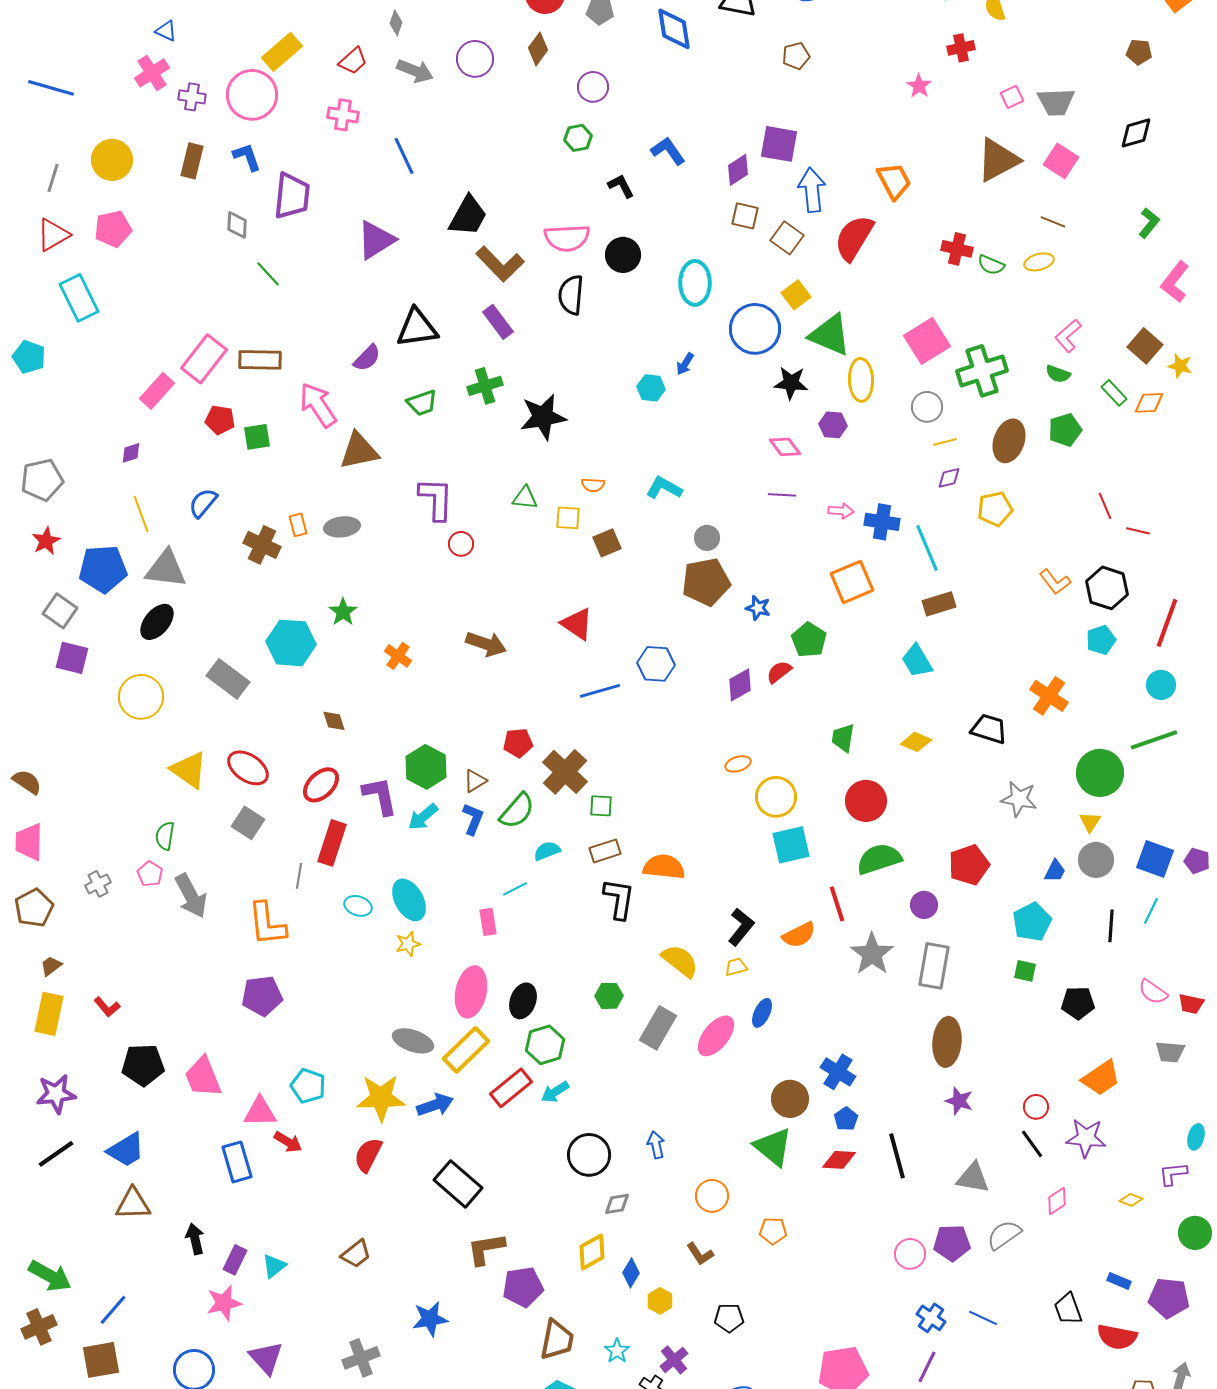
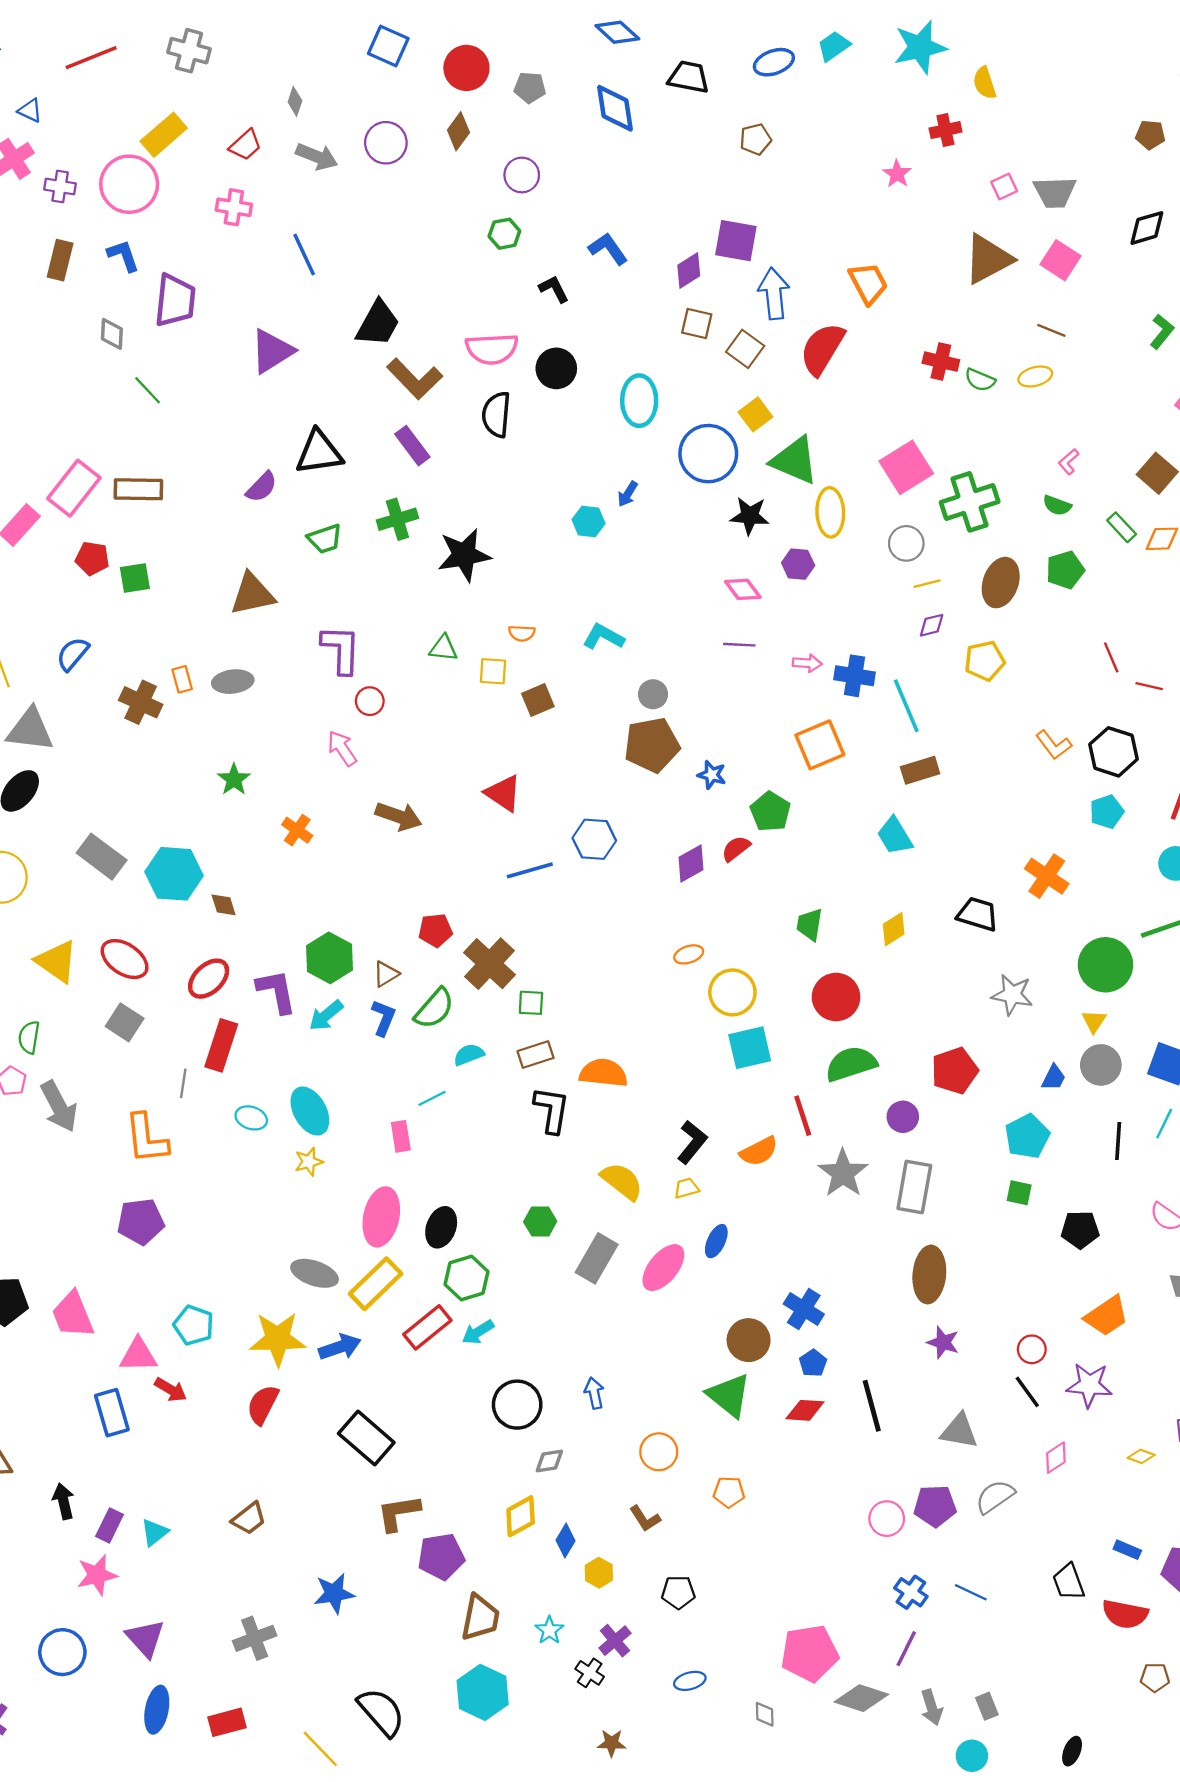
pink L-shape: (1068, 336) -> (1069, 462), size x0.7
pink arrow: (318, 405) -> (342, 748), moved, size x0.7
cyan hexagon: (291, 643) -> (174, 874), moved
yellow diamond: (916, 742) -> (894, 929), turned -56

